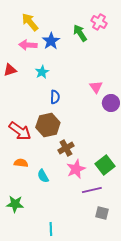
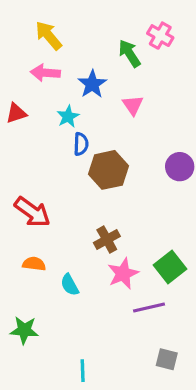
blue star: (51, 41) -> (92, 84), moved
pink triangle: (96, 87) -> (133, 105), moved
blue semicircle: (55, 97) -> (81, 144), moved
brown hexagon: (48, 125) -> (108, 170), moved
gray square: (102, 213) -> (167, 359), moved

